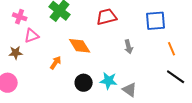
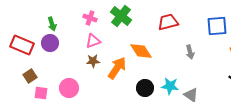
pink cross: (20, 17) -> (90, 18), moved
brown star: (16, 53) -> (93, 61), moved
orange arrow: (56, 63) -> (117, 68), size x1.6

